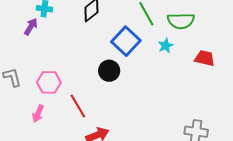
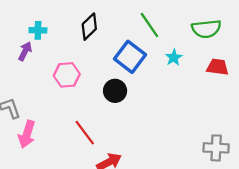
green semicircle: (181, 21) -> (206, 29), moved
pink hexagon: (49, 82) -> (67, 75), moved
pink arrow: (38, 114) -> (27, 134), moved, size x1.4

